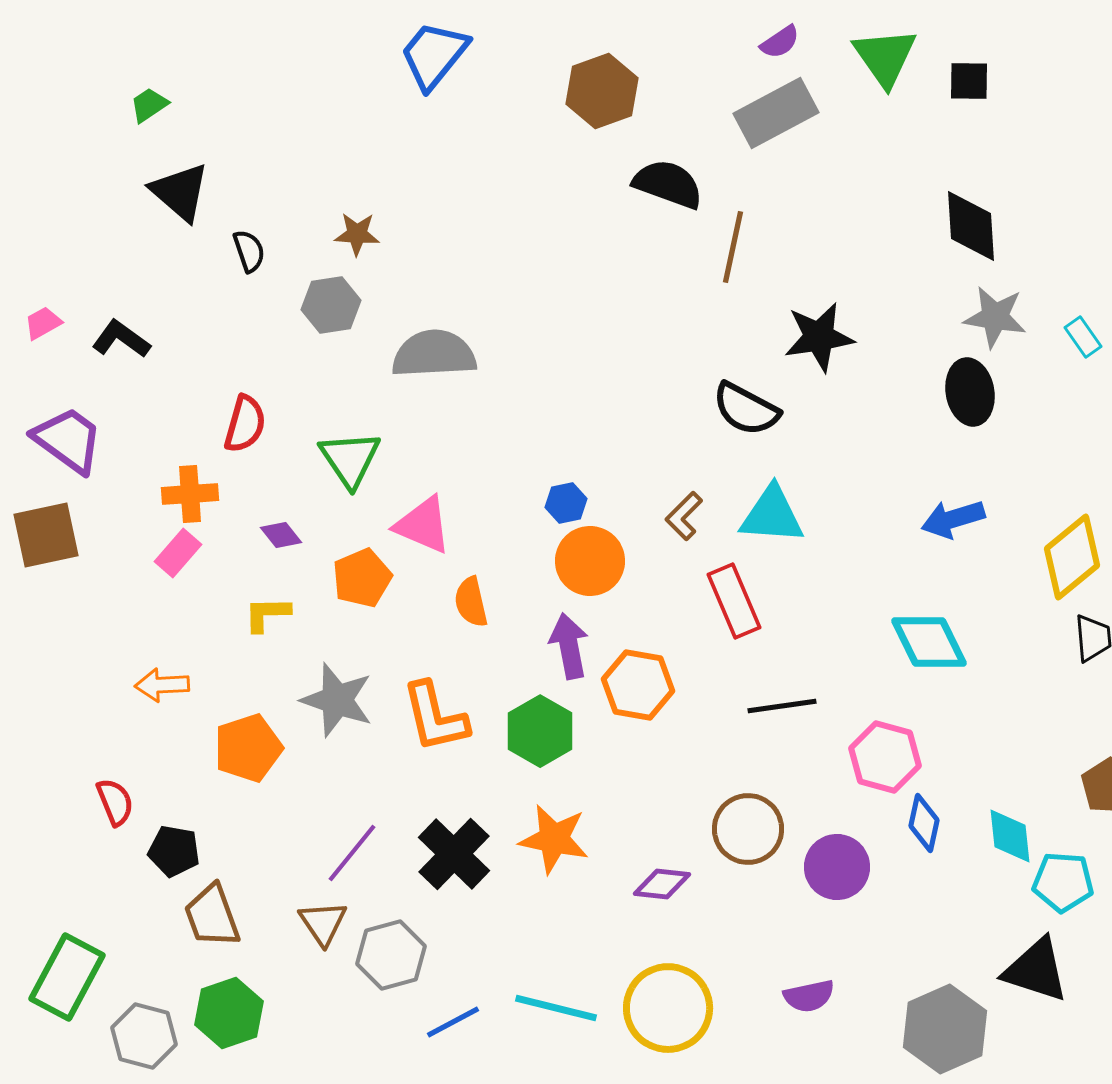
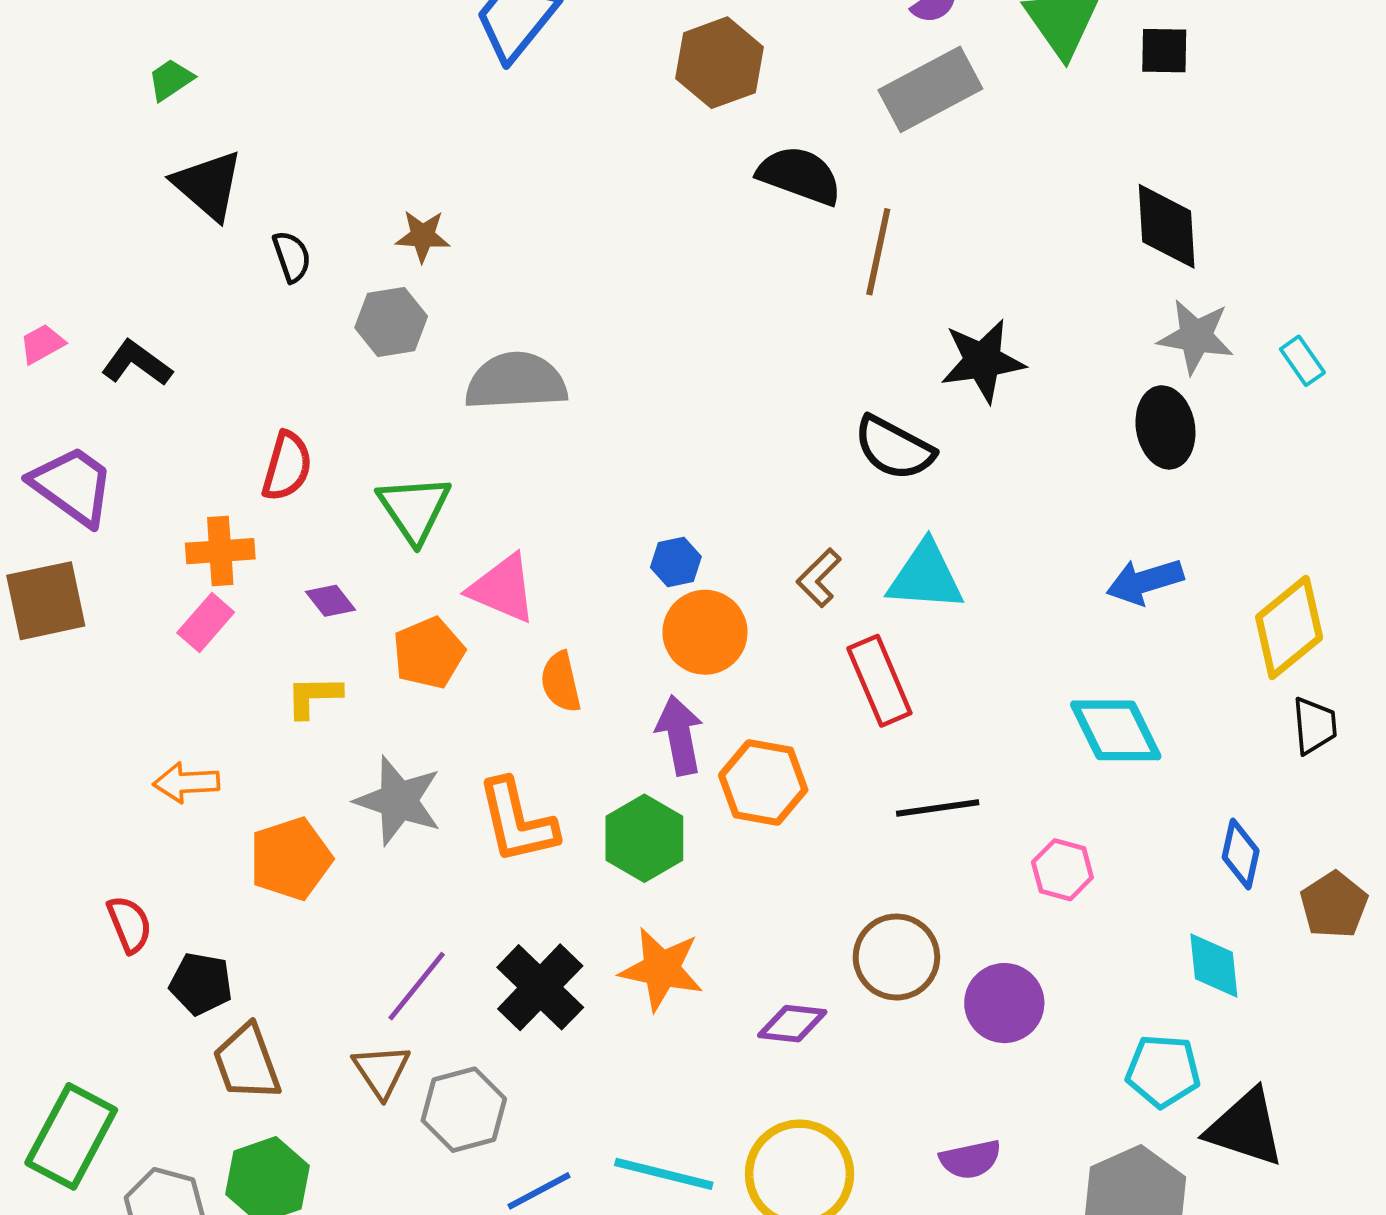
pink hexagon: (885, 757) -> (1062, 870), size x0.7
blue diamond: (924, 823) -> (1241, 854), moved
cyan pentagon: (1063, 882) -> (1163, 1071), moved

